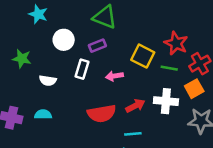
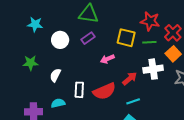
white rectangle: (82, 69) -> (79, 90), moved
white semicircle: (48, 80) -> (55, 75), turned 120

